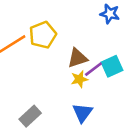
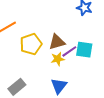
yellow pentagon: (43, 35) -> (31, 44), moved
cyan square: (112, 66) -> (84, 50), turned 30

